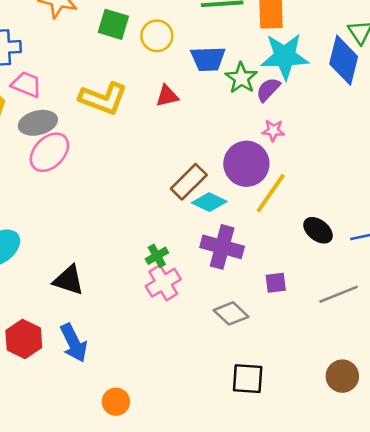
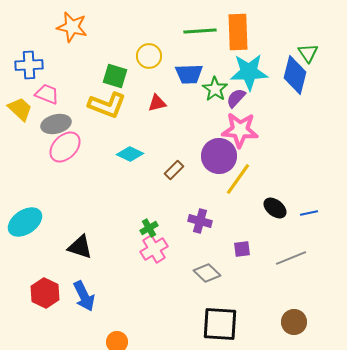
green square: (113, 24) -> (115, 76), moved
pink star: (273, 130) -> (240, 130), size x2.0
brown rectangle: (189, 182) -> (174, 170), size x0.7
cyan diamond: (209, 202) -> (130, 154), moved
purple cross: (222, 247) -> (200, 221), size x0.7
black square: (248, 379) -> (220, 324), size x1.4

